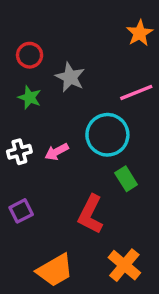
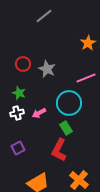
red circle: (30, 55) -> (23, 64), moved
green star: (30, 98) -> (19, 93), moved
green rectangle: (126, 179) -> (66, 128), moved

